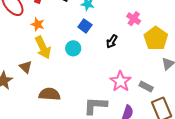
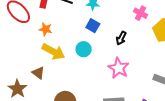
yellow arrow: (43, 48) -> (53, 52), turned -30
pink star: (121, 81) -> (119, 68), moved

